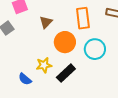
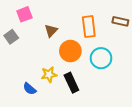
black rectangle: (66, 73) -> (71, 83), turned -72

